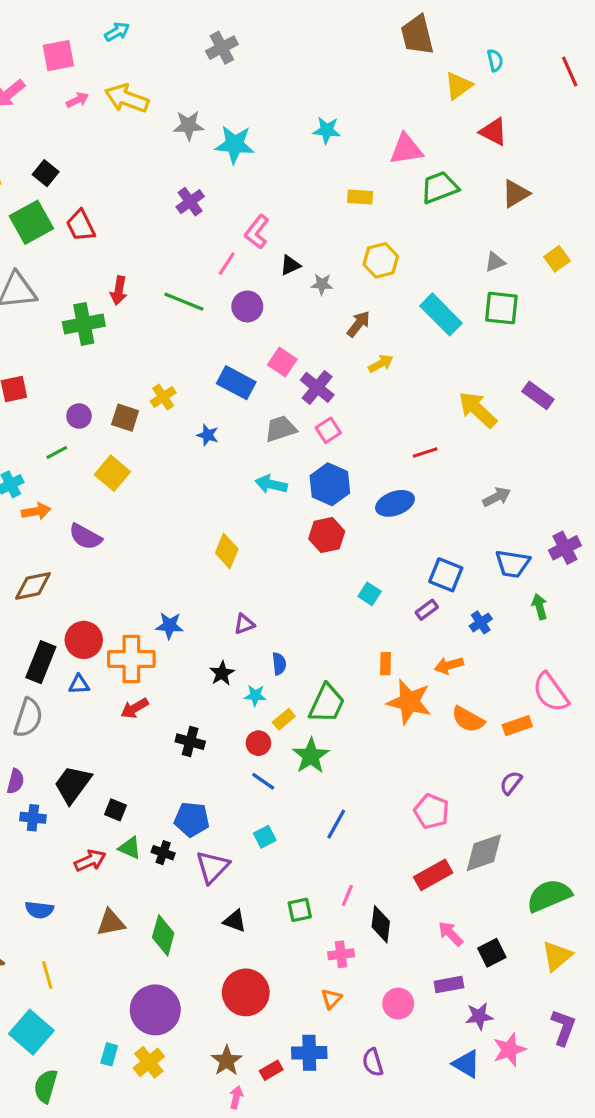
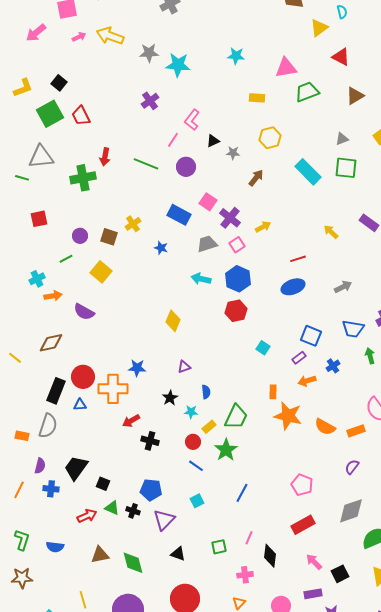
yellow arrow: (381, 364) -> (263, 227), moved
yellow arrow: (478, 410) -> (331, 232), size x0.6
blue ellipse: (395, 503) -> (293, 287), moved
orange arrow: (449, 665) -> (307, 381), moved
red arrow: (135, 708) -> (131, 421), moved
gray diamond: (484, 853) -> (351, 511), moved
green diamond: (163, 935) -> (133, 563), turned -30
yellow line: (47, 975) -> (83, 600), moved

